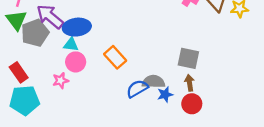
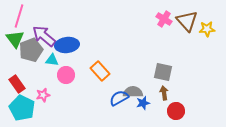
cyan triangle: (71, 45) -> (52, 60), moved
pink star: (61, 81) -> (43, 95), moved
cyan pentagon: (25, 100) -> (22, 108), turned 30
red circle: (192, 104) -> (176, 111), moved

